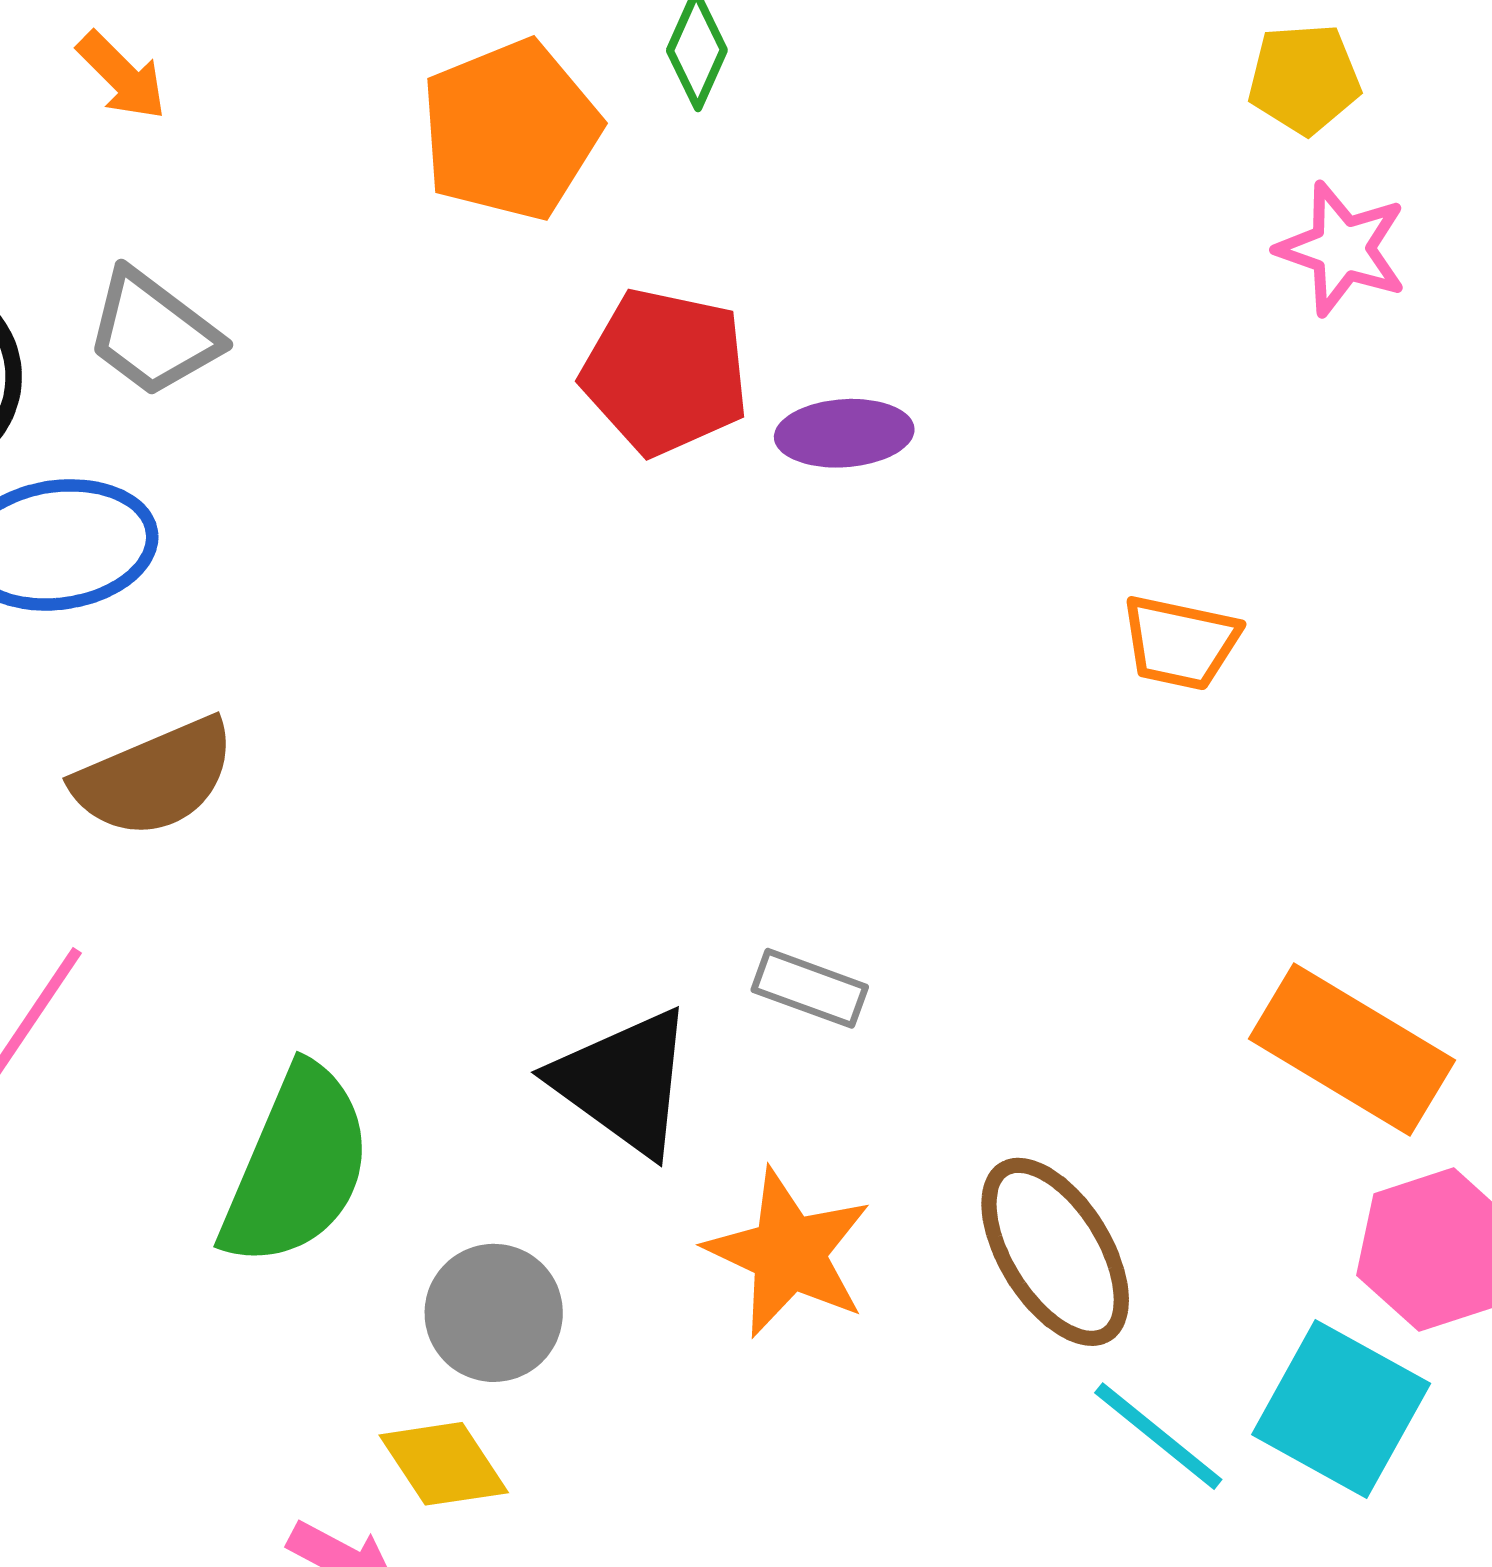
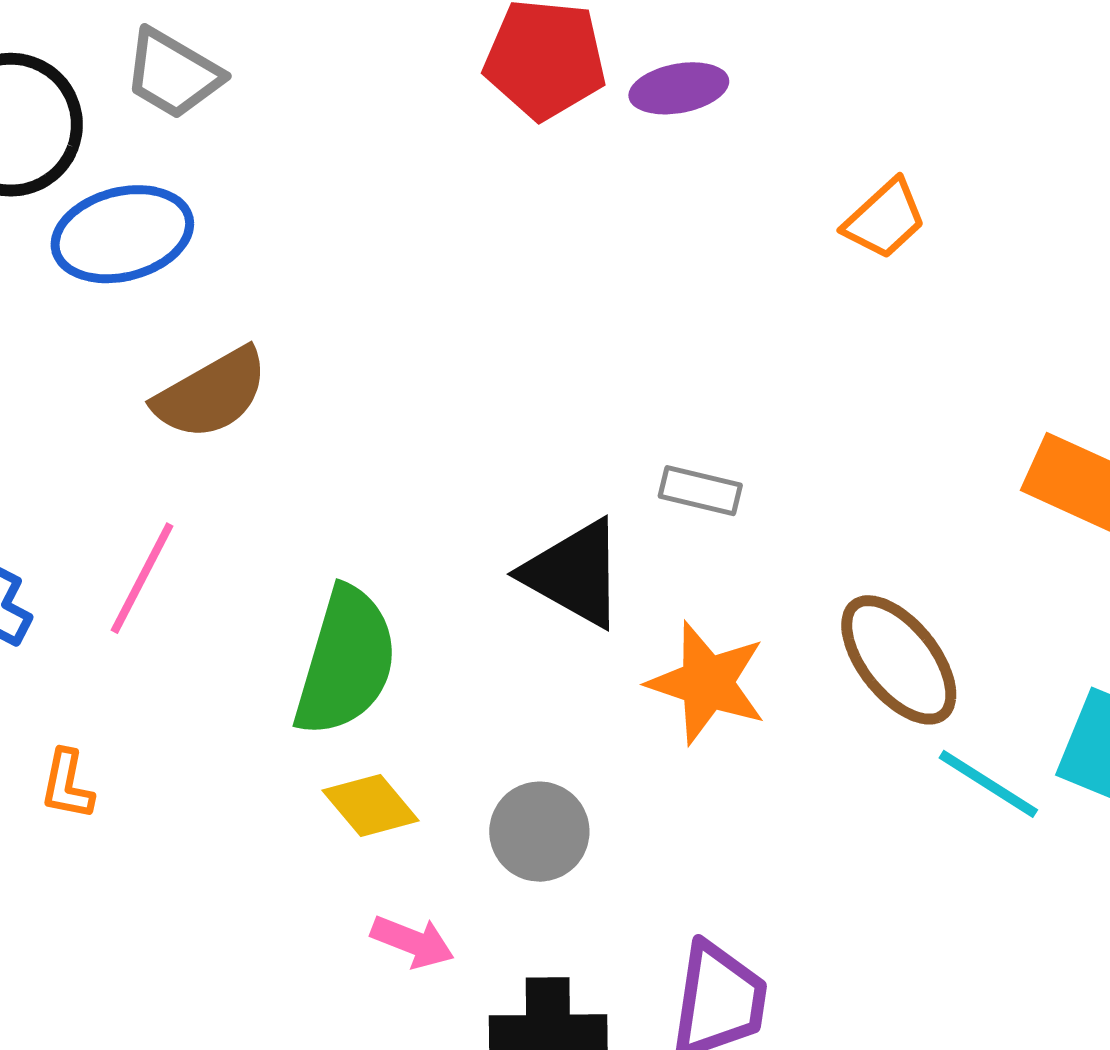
orange trapezoid: (1180, 643) -> (885, 219), moved, turned -48
gray circle: (494, 1313) -> (539, 832), moved
yellow diamond: (444, 1464) -> (371, 806), moved

